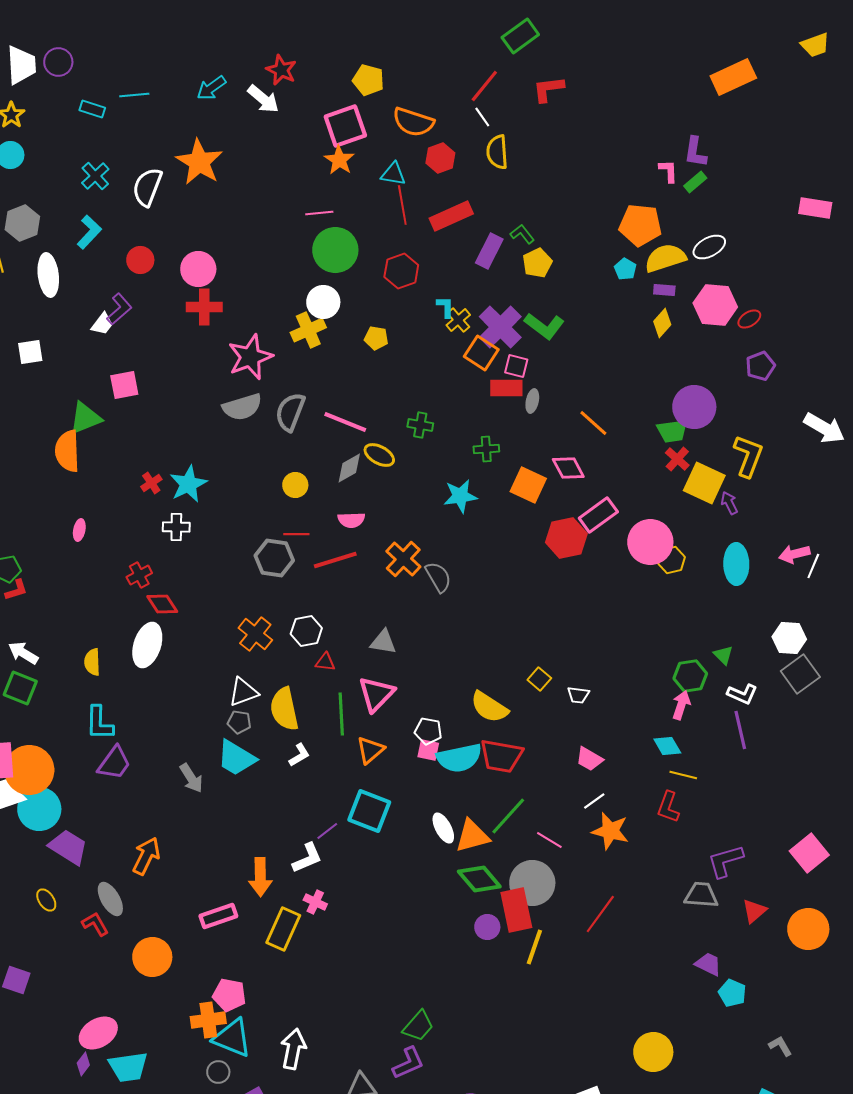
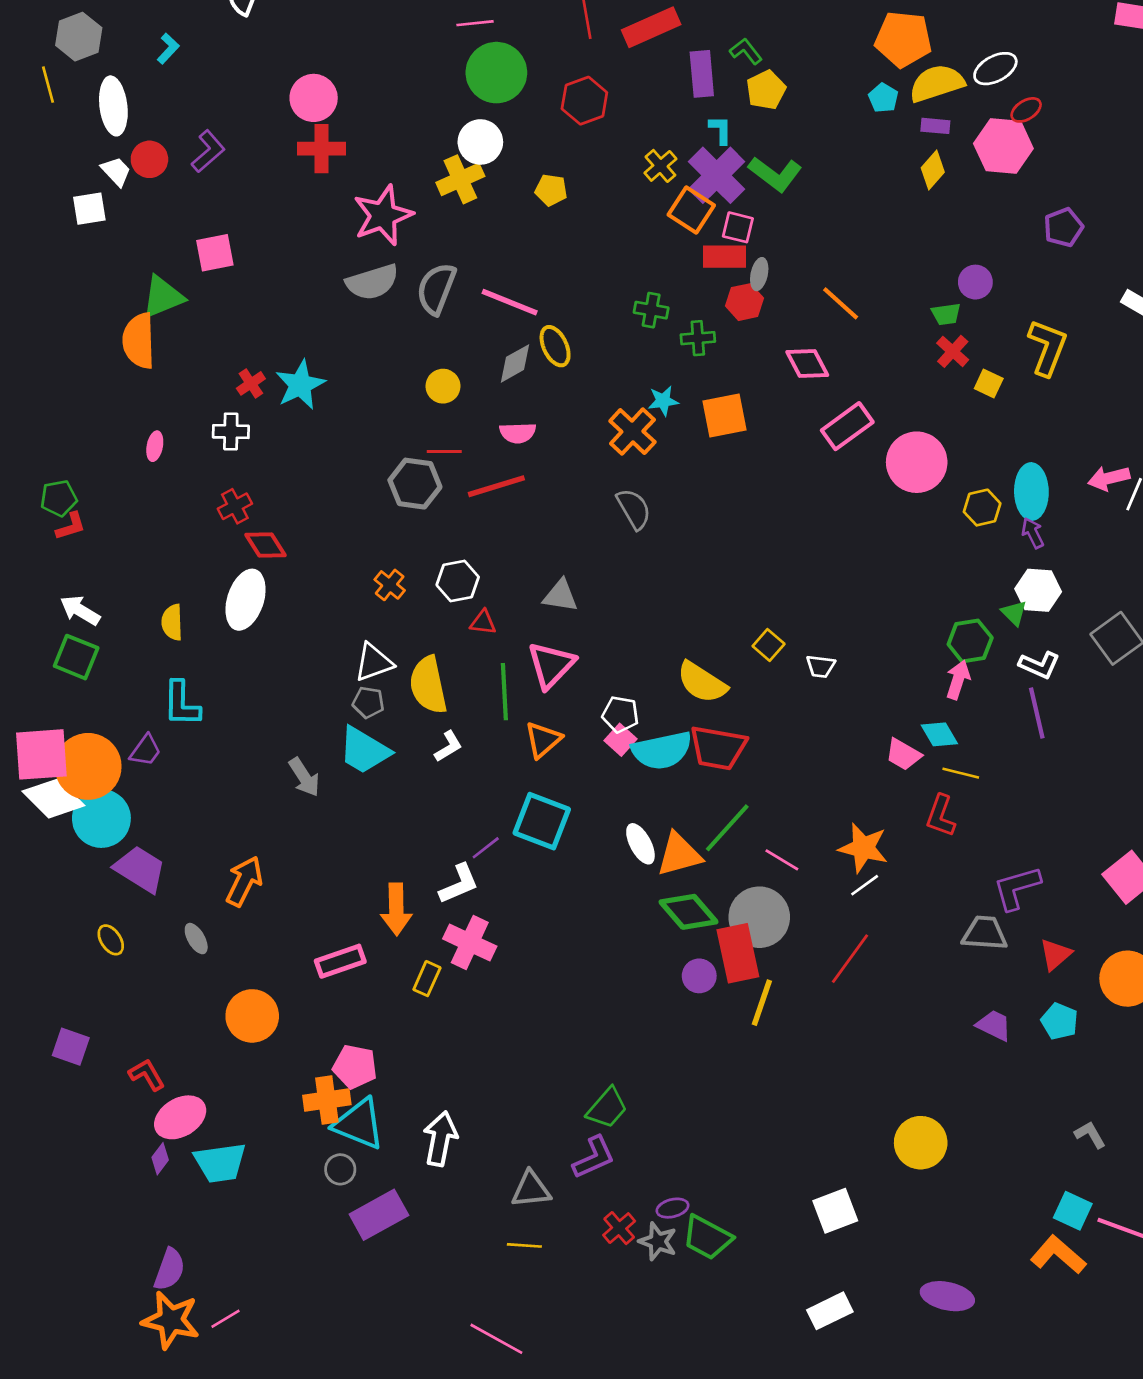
cyan L-shape: (89, 232) -> (168, 49), size x0.7
purple rectangle: (489, 251) -> (702, 74), turned -32
red circle: (140, 260) -> (149, 159), moved
cyan L-shape: (445, 307) -> (721, 130), moved
red ellipse: (749, 319) -> (1026, 110), moved
white trapezoid: (102, 324) -> (116, 171), moved, turned -80
purple circle: (694, 407) -> (975, 282), size x0.6
green cross: (420, 425) -> (651, 310), moved
green trapezoid: (672, 431) -> (946, 314), size x0.7
yellow ellipse: (379, 455) -> (555, 346), turned 36
yellow square: (704, 483) -> (989, 383), size x0.5
orange square: (528, 485) -> (725, 416), moved, turned -36
cyan star: (460, 496) -> (663, 401), size x0.7
purple arrow: (729, 503) -> (1033, 533), moved
white cross: (176, 527) -> (231, 432), moved
red hexagon: (566, 538) -> (745, 302), moved, size x0.7
orange cross: (403, 559) -> (632, 432), moved
yellow hexagon: (671, 560) -> (982, 508), moved
orange cross: (255, 634) -> (390, 585), size x0.7
white hexagon: (789, 638) -> (1038, 590), moved
pink square: (428, 750) -> (620, 740), turned 30
pink trapezoid: (589, 759) -> (903, 754), moved
purple trapezoid: (114, 763) -> (145, 750), moved, size x0.7
white line: (594, 801) -> (865, 885), moved
gray ellipse: (110, 899) -> (196, 939), size x0.7
pink cross: (315, 902) -> (470, 943), size x1.6
red L-shape: (95, 924) -> (147, 1075), moved
yellow rectangle: (283, 929) -> (427, 979), size x0.6
cyan pentagon: (732, 993) -> (1059, 1021), moved

